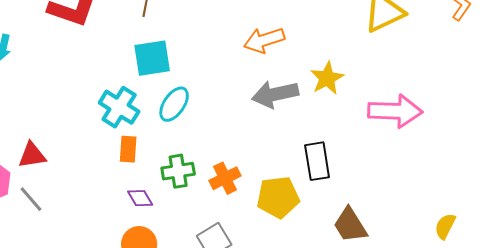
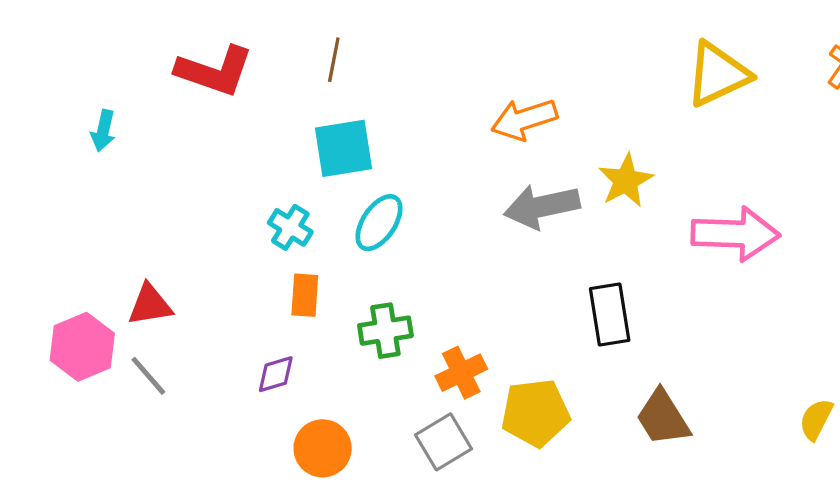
cyan cross: (119, 107) -> (290, 227), size x0.7
orange cross: (225, 178) -> (461, 373), moved
yellow pentagon: (278, 197) -> (535, 413), moved
purple diamond: (140, 198) -> (276, 374), moved, turned -76

